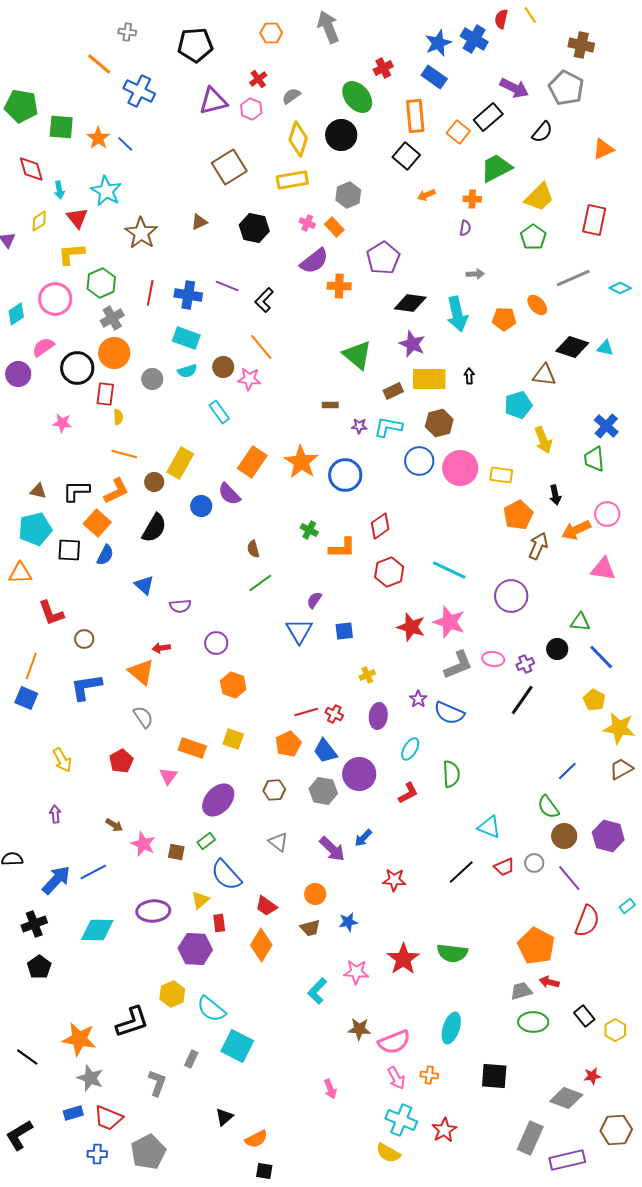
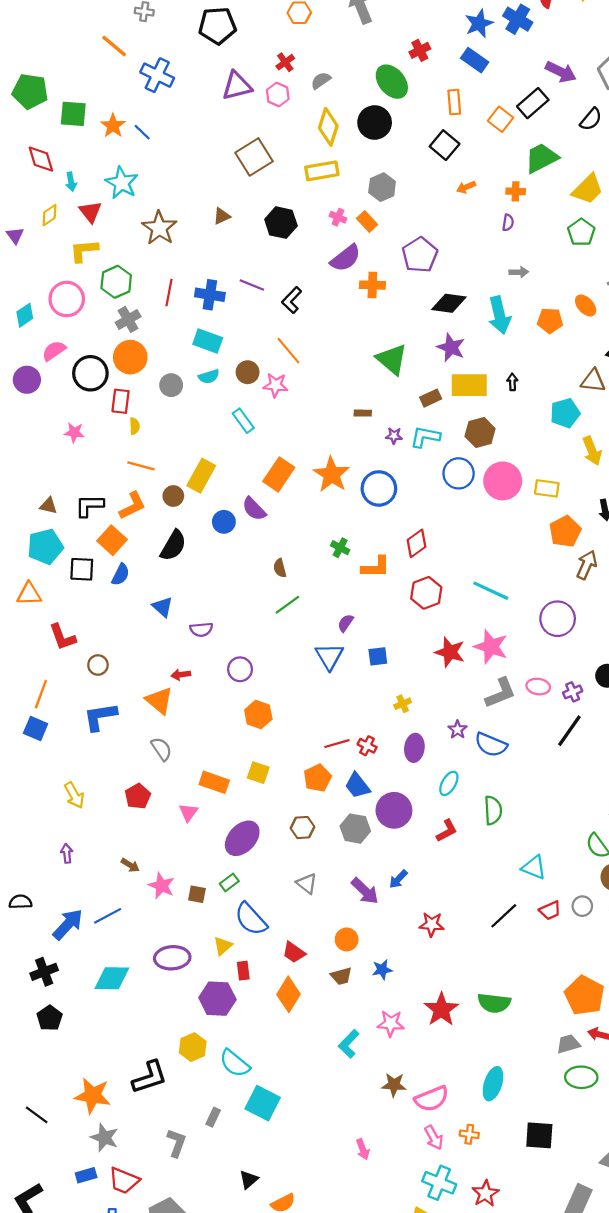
orange rectangle: (415, 116) -> (454, 102), size x0.7

